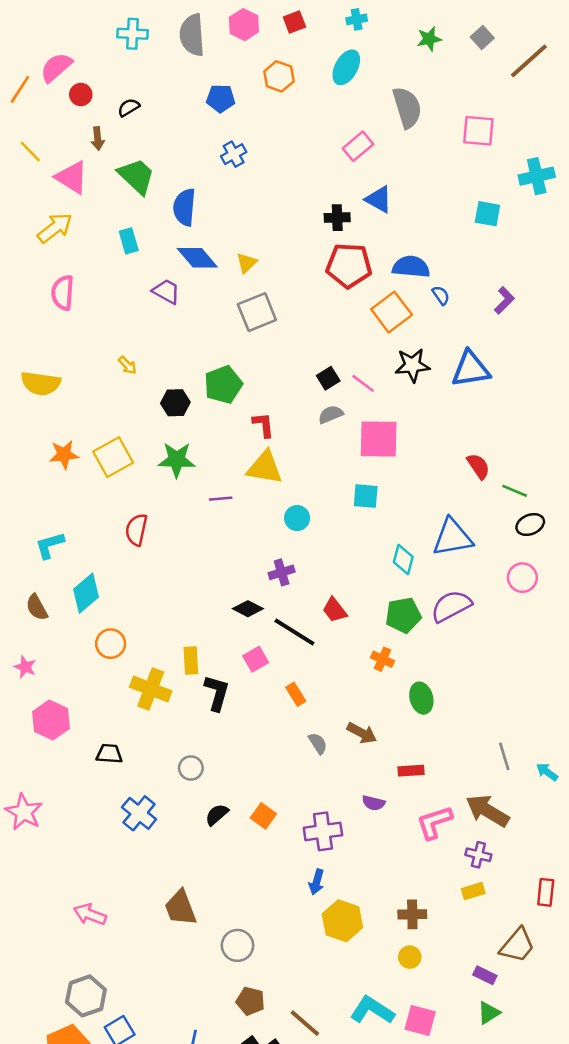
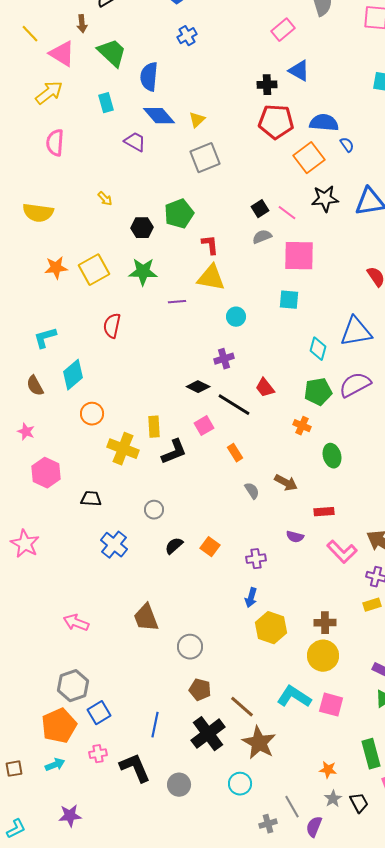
black L-shape: (217, 693) -> (174, 452), turned 52
pink L-shape: (434, 822) -> (342, 552), turned -116
purple cross: (323, 831) -> (256, 559), size x0.7
yellow circle: (410, 957) -> (323, 656), size x1.8

